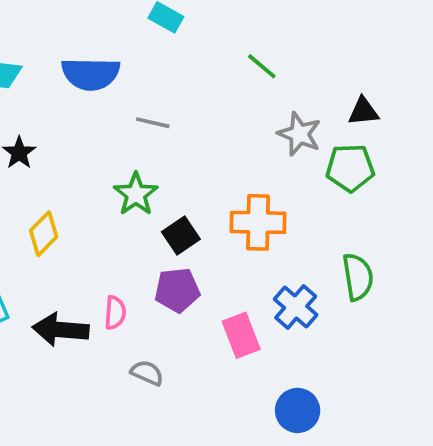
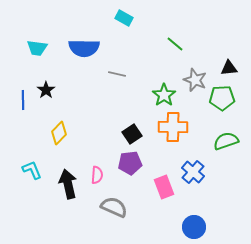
green star: (136, 194) -> (164, 95), moved
green semicircle: (358, 277) -> (226, 141), moved, turned -100
black arrow: (61, 330) -> (68, 184), turned 72
gray semicircle: (147, 373) -> (114, 207), size x1.5

